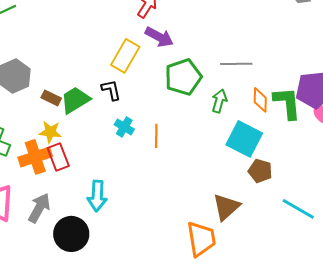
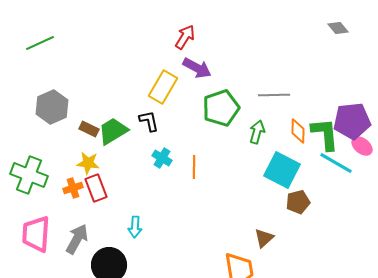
orange cross: (35, 157) -> (73, 188), size x0.6
brown pentagon: (260, 171) -> (298, 202), turned -30
cyan arrow: (97, 196) -> (135, 227), size x0.7
brown triangle: (226, 207) -> (264, 238), size x0.7
cyan line: (298, 209) -> (336, 163), moved

